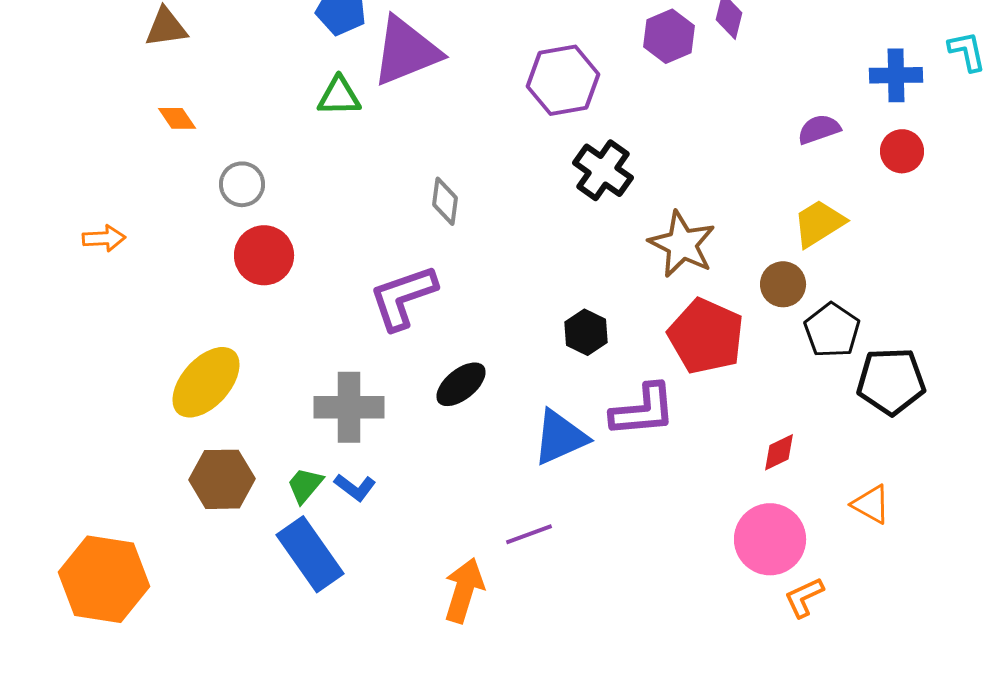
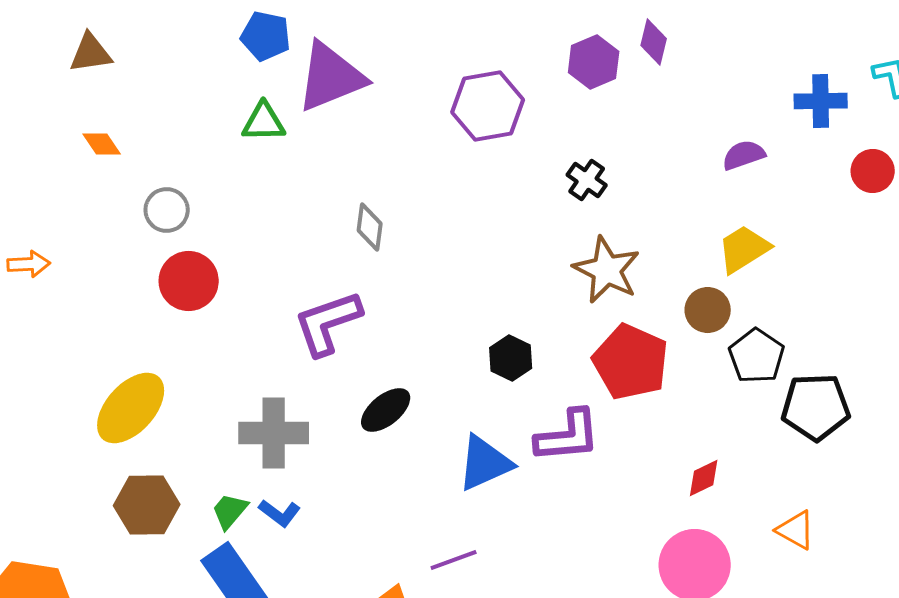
red circle: (902, 151) -> (873, 171), moved
black cross: (603, 170) -> (587, 180), moved, size x0.7

